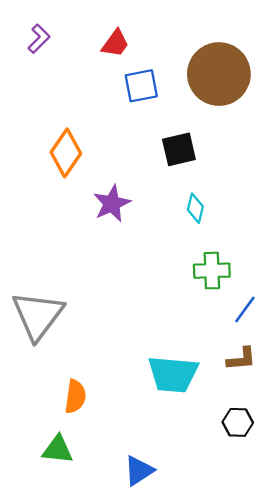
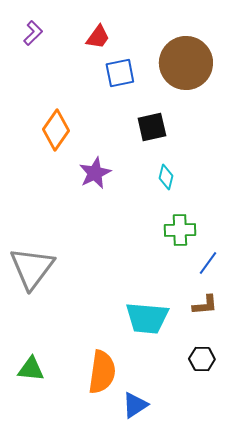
orange semicircle: (75, 397) -> (102, 372), moved, size x1.5
green triangle: (58, 450) -> (31, 369), moved
blue triangle: (139, 471) -> (135, 405), moved

